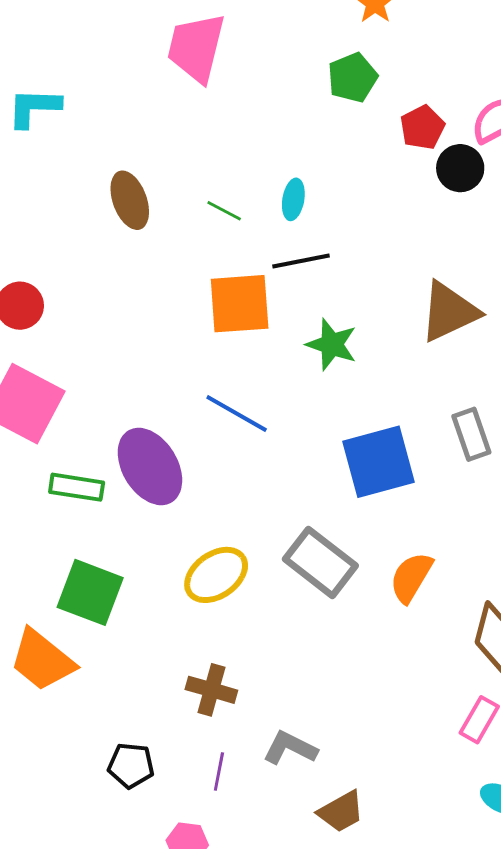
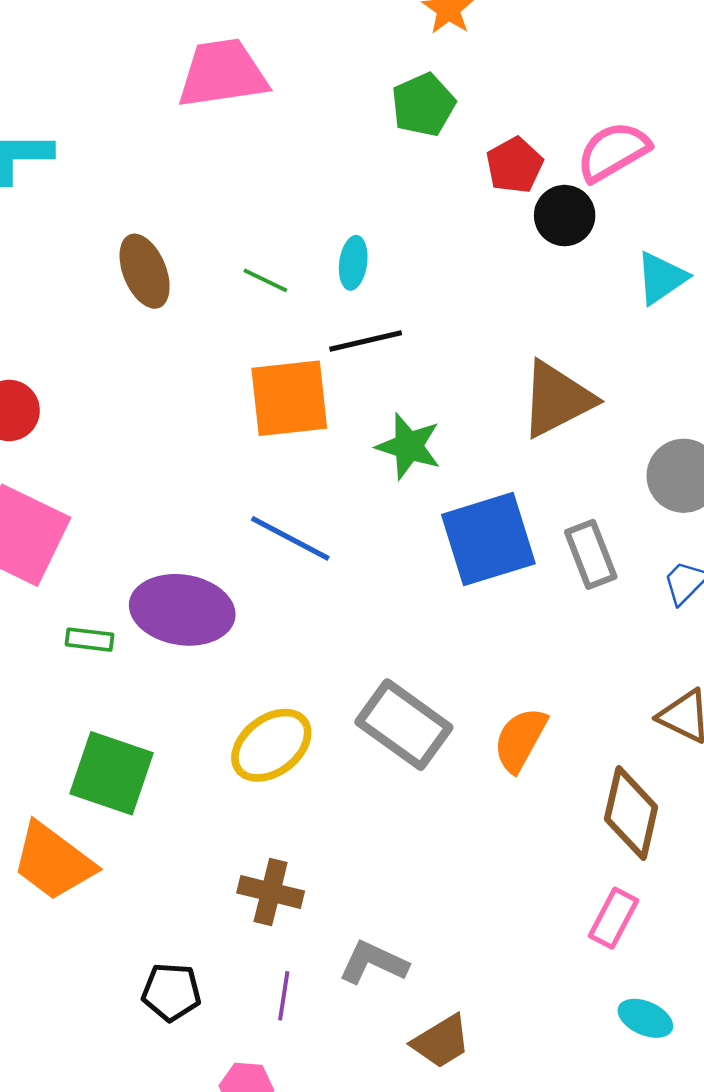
pink trapezoid: (196, 48) -> (223, 74), turned 70
blue square: (378, 462) -> (488, 539), moved
purple ellipse: (150, 466) -> (182, 610), turned -48
green rectangle: (77, 487) -> (89, 640), size x0.7

